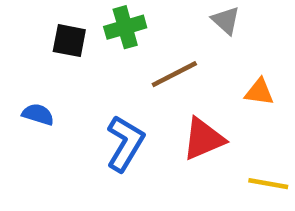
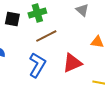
brown line: (174, 74) -> (46, 36), moved

